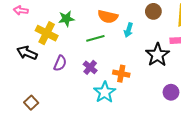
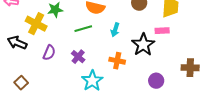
cyan arrow: (129, 30) -> (115, 30), moved
orange cross: (121, 74) -> (117, 61), moved
brown square: (31, 103) -> (21, 83), moved

